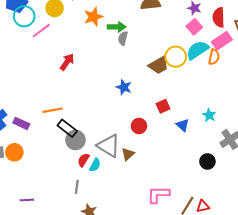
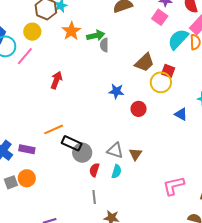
pink square: (194, 27) -> (160, 17), moved
yellow circle: (176, 57) -> (161, 82), moved
red square: (163, 106) -> (168, 71), moved, turned -32
red circle: (139, 126) -> (139, 109), moved
gray triangle: (109, 146) -> (115, 150), size x0.7
cyan semicircle: (95, 165) -> (117, 171), moved

